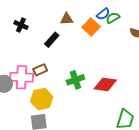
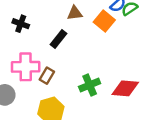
brown rectangle: (40, 70) -> (47, 76), turned -32
pink cross: (21, 77) -> (26, 67), moved

